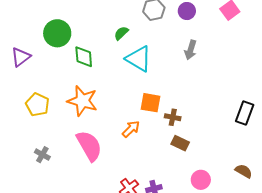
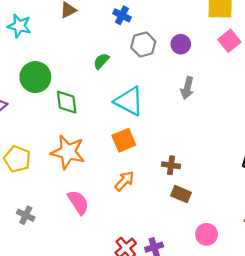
green semicircle: (121, 33) -> (101, 61), moved
orange square: (150, 103) -> (124, 140), moved, turned -30
pink semicircle: (89, 146) -> (78, 202), size x0.7

